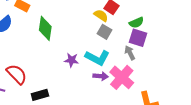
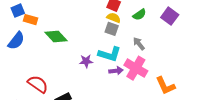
yellow semicircle: (101, 15) -> (114, 18), moved
green diamond: (45, 28) -> (56, 36), turned -40
purple square: (138, 38) -> (170, 16), moved, turned 30

